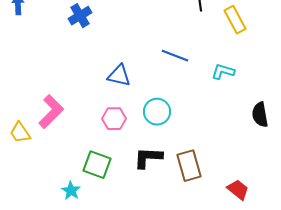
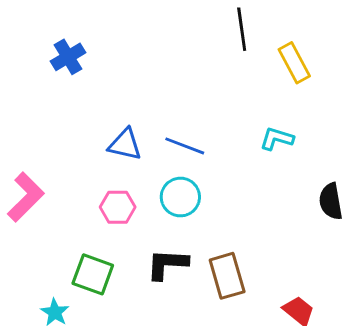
blue line: (175, 56) -> (185, 146), moved

